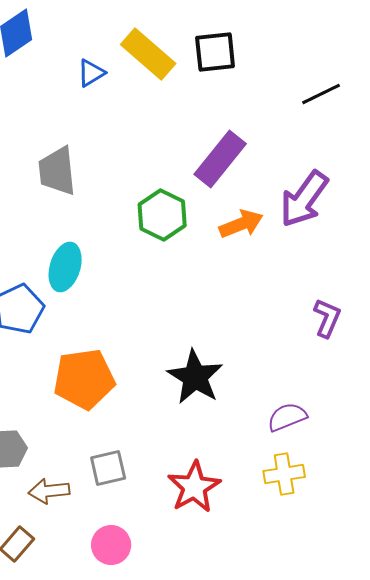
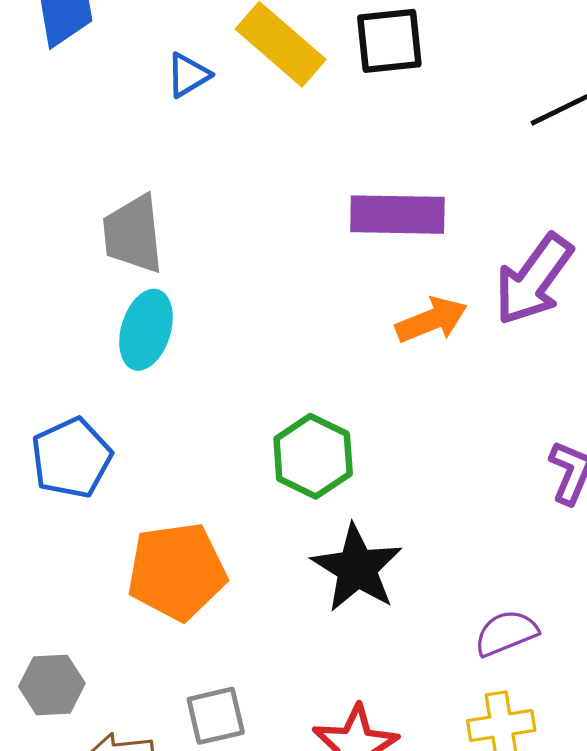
purple rectangle: (220, 159) -> (397, 215), turned 52
green hexagon: (162, 215) -> (313, 456), moved
cyan ellipse: (65, 267) -> (146, 330), moved

